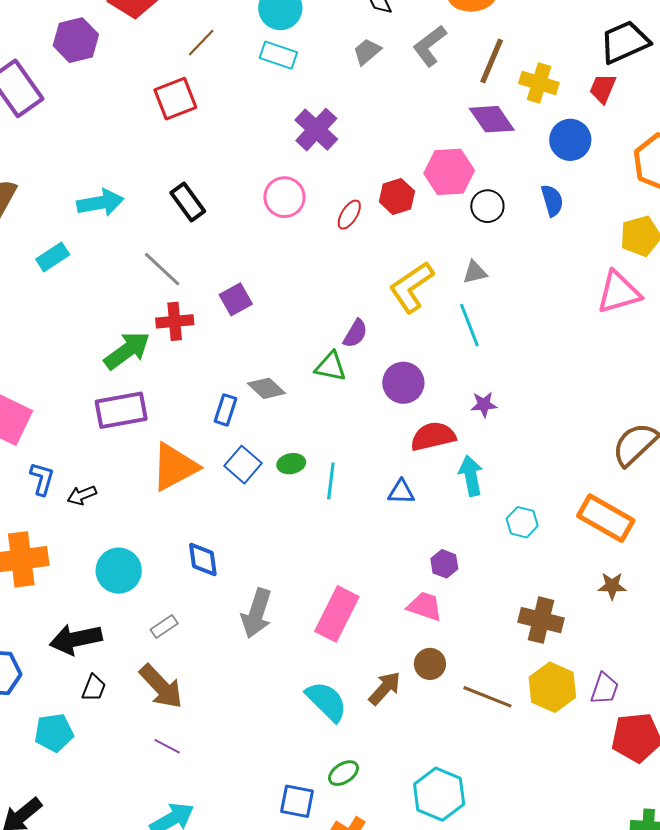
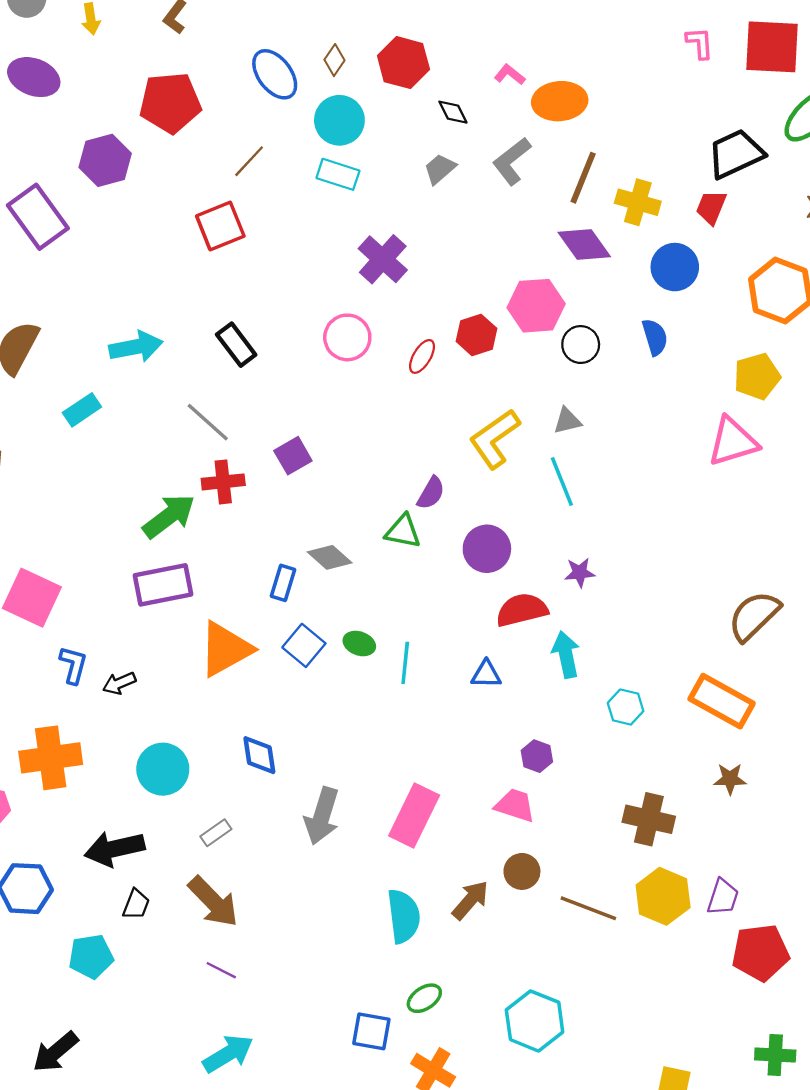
green ellipse: (291, 464) -> (359, 644), turned 32
cyan semicircle: (326, 701) -> (404, 916), turned 39

